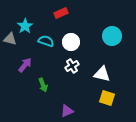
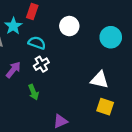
red rectangle: (61, 13) -> (32, 11), moved, turned -48
white circle: (71, 42) -> (69, 26), moved
white cross: (72, 66) -> (41, 64), moved

